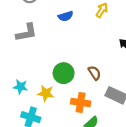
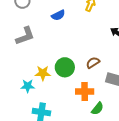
brown semicircle: (94, 73) -> (93, 63), turned -80
yellow star: (46, 93) -> (43, 73), moved

